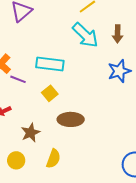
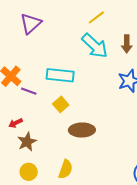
brown star: (31, 133) -> (27, 142), moved

